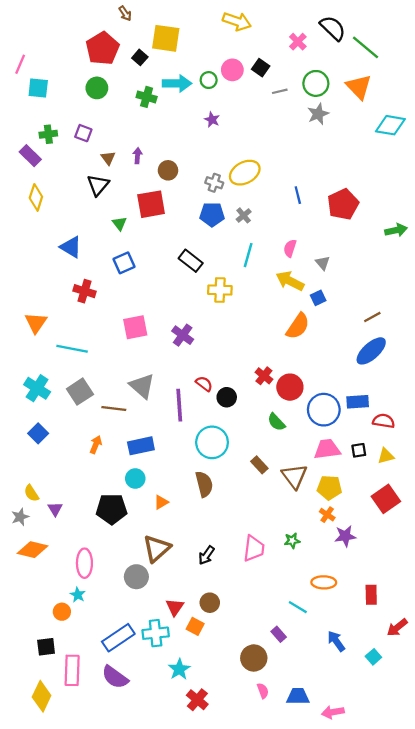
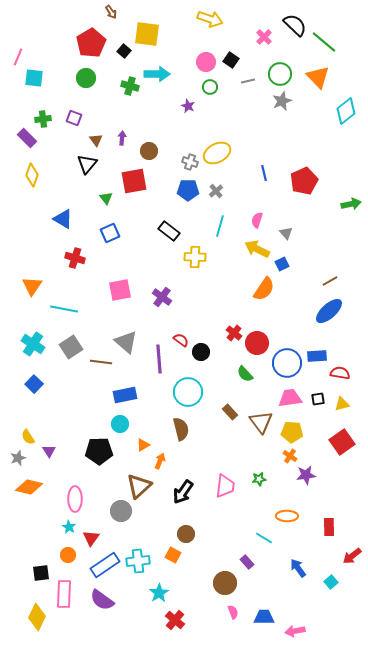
green circle: (209, 80) -> (210, 87), moved
cyan diamond: (390, 125) -> (346, 111), turned -48
orange arrow: (96, 445) -> (160, 461), moved
black arrow: (206, 555) -> (183, 492), size x1.4
red triangle: (175, 607) -> (91, 538), moved
orange circle: (62, 612) -> (68, 555), moved

